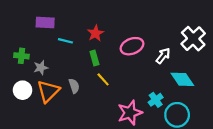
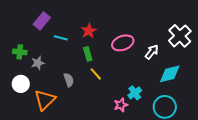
purple rectangle: (45, 23) -> (42, 21), turned -54
cyan diamond: (182, 79) -> (170, 74), turned -70
orange triangle: (48, 91) -> (45, 100), moved
cyan cross: (156, 100) -> (135, 93), moved
pink star: (130, 113) -> (121, 105), size x0.6

